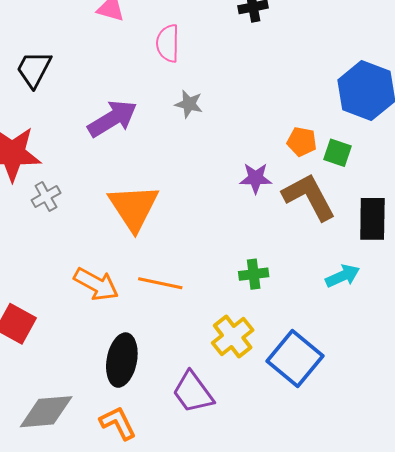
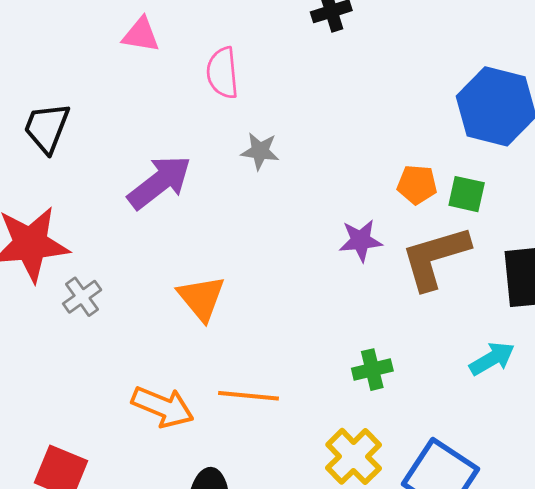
brown L-shape: (309, 197) -> (435, 258), turned -72
orange triangle: (134, 207) -> (201, 298), size x0.7

